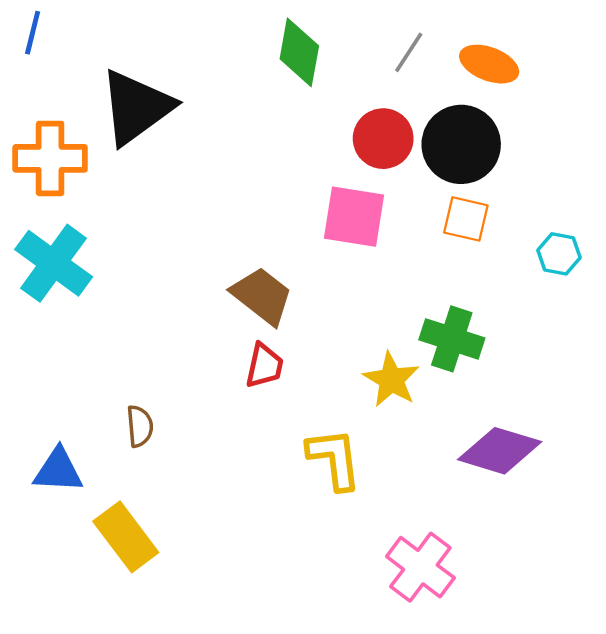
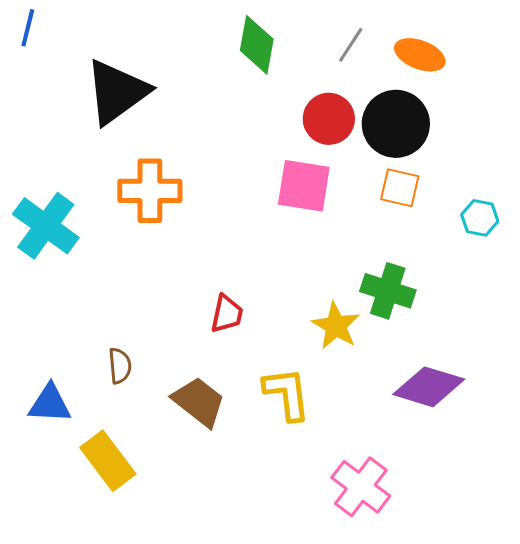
orange cross: (50, 158) -> (150, 191), moved
brown trapezoid: (262, 296) -> (199, 402), moved

